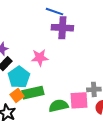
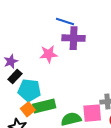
pink star: (40, 58) -> (49, 54), moved
cyan pentagon: (19, 77) -> (29, 90), turned -30

